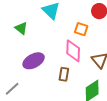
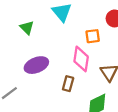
orange square: (81, 29) -> (93, 36), turned -32

